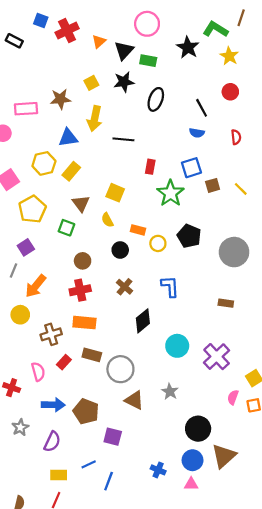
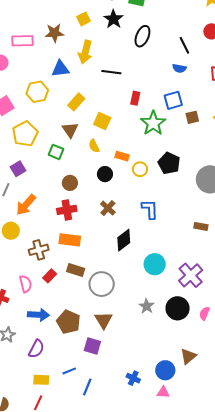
black star: (124, 82) -> (114, 19), turned -30
yellow rectangle: (71, 171) -> (76, 102), moved
brown triangle: (134, 400) -> (103, 320), moved, turned 30
black circle: (198, 429) -> (178, 308), moved
brown triangle: (224, 456) -> (188, 356), moved, size x0.7

